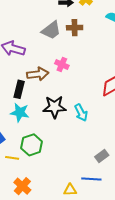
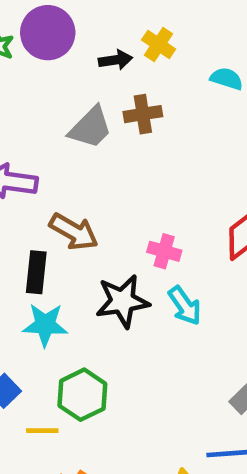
pink cross: (62, 64) -> (164, 251), moved
brown arrow: (38, 74) -> (74, 232), turned 45

